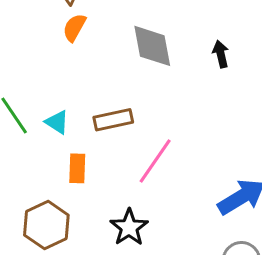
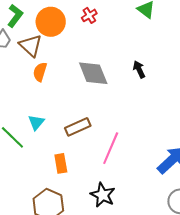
cyan triangle: (57, 122) -> (36, 122), moved, turned 48

